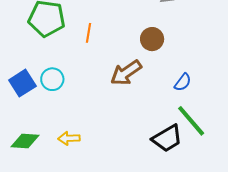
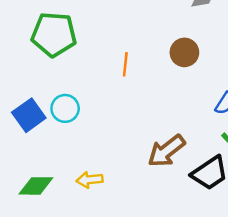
orange line: (89, 33) -> (125, 64), moved
brown arrow: (126, 73) -> (166, 151), moved

